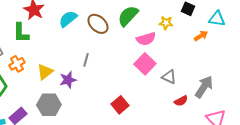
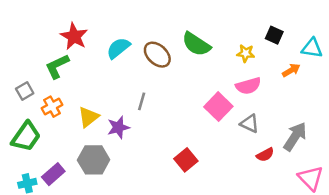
green semicircle: (128, 16) -> (196, 44), turned -100
green L-shape: (21, 33) -> (57, 66), turned 65
pink semicircle: (146, 39) -> (248, 86), moved

